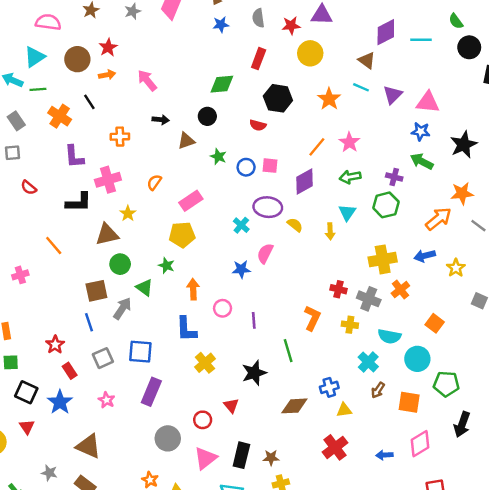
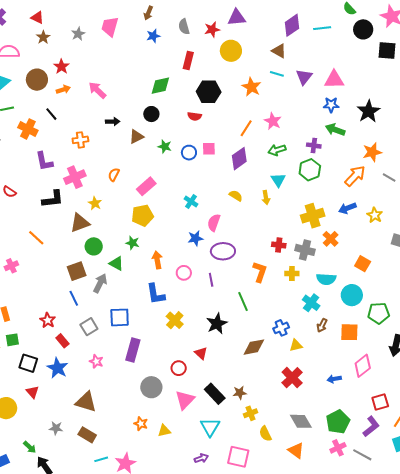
purple ellipse: (268, 207) -> (223, 251), moved
black rectangle: (241, 455) -> (215, 394), turned -50

